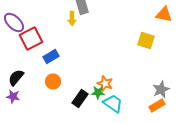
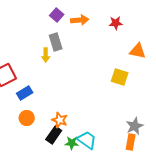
orange star: (105, 84) -> (60, 120), moved
green star: (98, 92) -> (72, 143), moved
orange rectangle: (157, 106) -> (131, 142), turned -49

